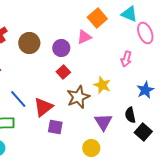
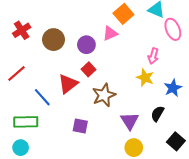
yellow star: (102, 85) -> (145, 78), moved
red triangle: (43, 107) -> (68, 84), moved
black semicircle: (130, 115) -> (157, 114), turned 42
black square: (143, 132) -> (176, 141), moved
yellow circle: (91, 148) -> (134, 148), moved

